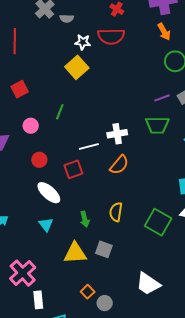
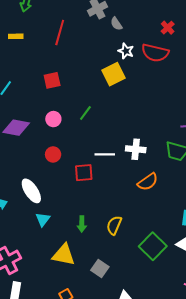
gray semicircle: (67, 18) -> (116, 24), turned 40
orange semicircle: (119, 165) -> (148, 182), moved
white ellipse: (49, 193) -> (31, 191), moved
gray square: (104, 249) -> (100, 268), moved

